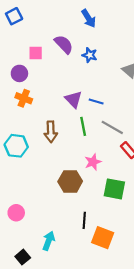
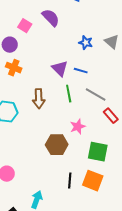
pink square: (36, 53) -> (25, 26), turned 32
blue star: (90, 55) -> (86, 43), moved
orange square: (103, 238) -> (93, 181), moved

